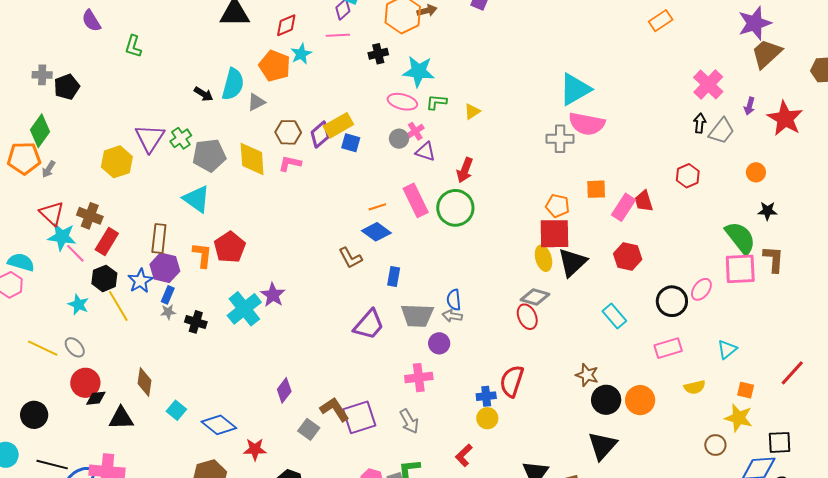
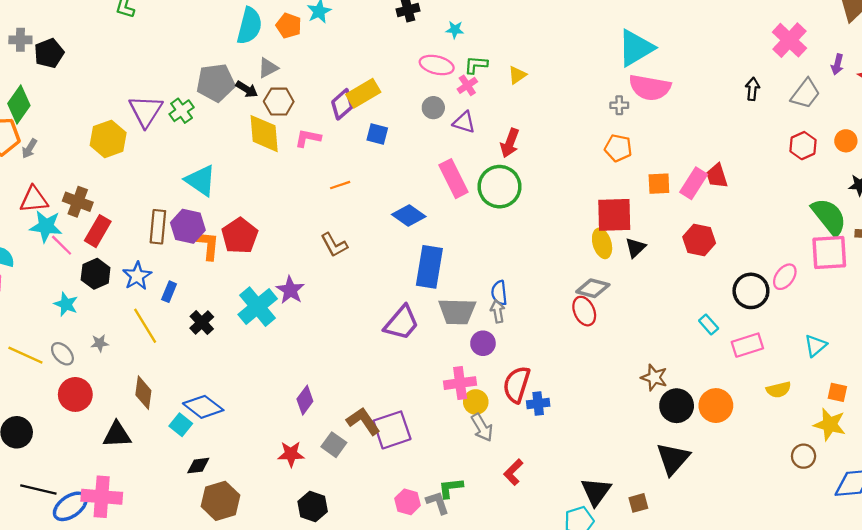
orange pentagon: (275, 66) -> (289, 26), size x0.7
cyan star: (419, 71) -> (455, 30), size x0.5
cyan semicircle: (233, 84) -> (249, 26), moved
black arrow: (204, 94) -> (247, 89), moved
black arrow: (700, 123) -> (752, 89), moved
pink cross: (415, 131) -> (467, 85), moved
brown hexagon: (288, 132) -> (279, 102), moved
gray cross: (560, 139) -> (619, 105), size x0.6
blue square: (351, 143) -> (377, 134), moved
gray pentagon: (209, 155) -> (216, 83), moved
red hexagon: (688, 176) -> (803, 146), moved
orange square: (596, 189) -> (659, 184), moved
orange pentagon: (558, 206) -> (618, 148), moved
orange line: (377, 207) -> (340, 185), moved
red triangle: (52, 213) -> (34, 199), turned -48
brown L-shape: (350, 258) -> (334, 245), moved
black triangle: (572, 262) -> (635, 248), size x0.6
purple hexagon: (165, 268) -> (188, 226), moved
blue rectangle: (394, 277) -> (429, 267), size x1.8
yellow line: (118, 306) -> (145, 326), moved
gray star: (168, 312) -> (100, 343), moved
gray arrow: (452, 316) -> (498, 311), turned 72
cyan rectangle: (614, 316) -> (709, 325), moved, size x0.7
black cross: (196, 322) -> (202, 323), turned 30
red semicircle: (512, 381) -> (517, 384), moved
black diamond: (96, 398) -> (198, 466), moved
yellow circle: (487, 418) -> (476, 402), moved
gray arrow: (409, 421) -> (482, 428), moved
blue diamond: (219, 425) -> (203, 407), moved
red star: (255, 449) -> (291, 454), moved

